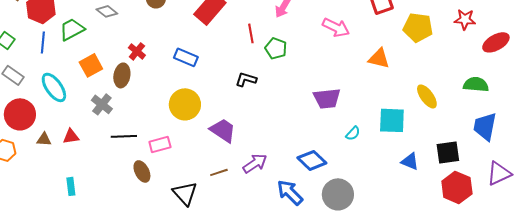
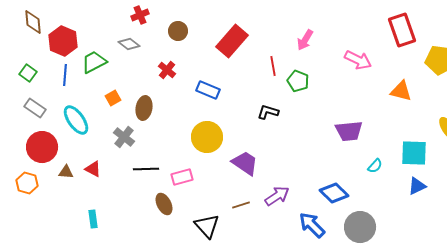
red cross: (137, 51) -> (167, 70), moved
orange square: (91, 65) -> (113, 98), size x0.7
red triangle: (71, 136) -> (93, 169), turned 36
blue triangle: (410, 161) -> (417, 186), moved, turned -48

